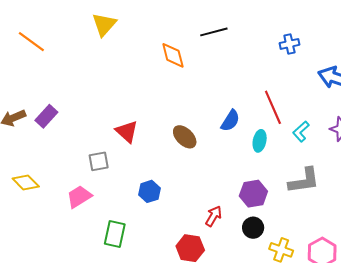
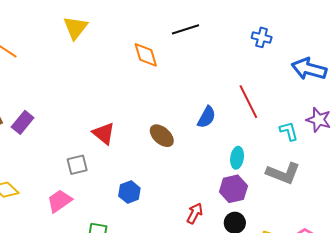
blue cross: (289, 44) -> (262, 37), turned 30
cyan L-shape: (301, 131) -> (289, 131), moved, turned 120
cyan ellipse: (260, 141) -> (237, 158), moved
gray L-shape: (304, 181) -> (283, 173), turned 32

